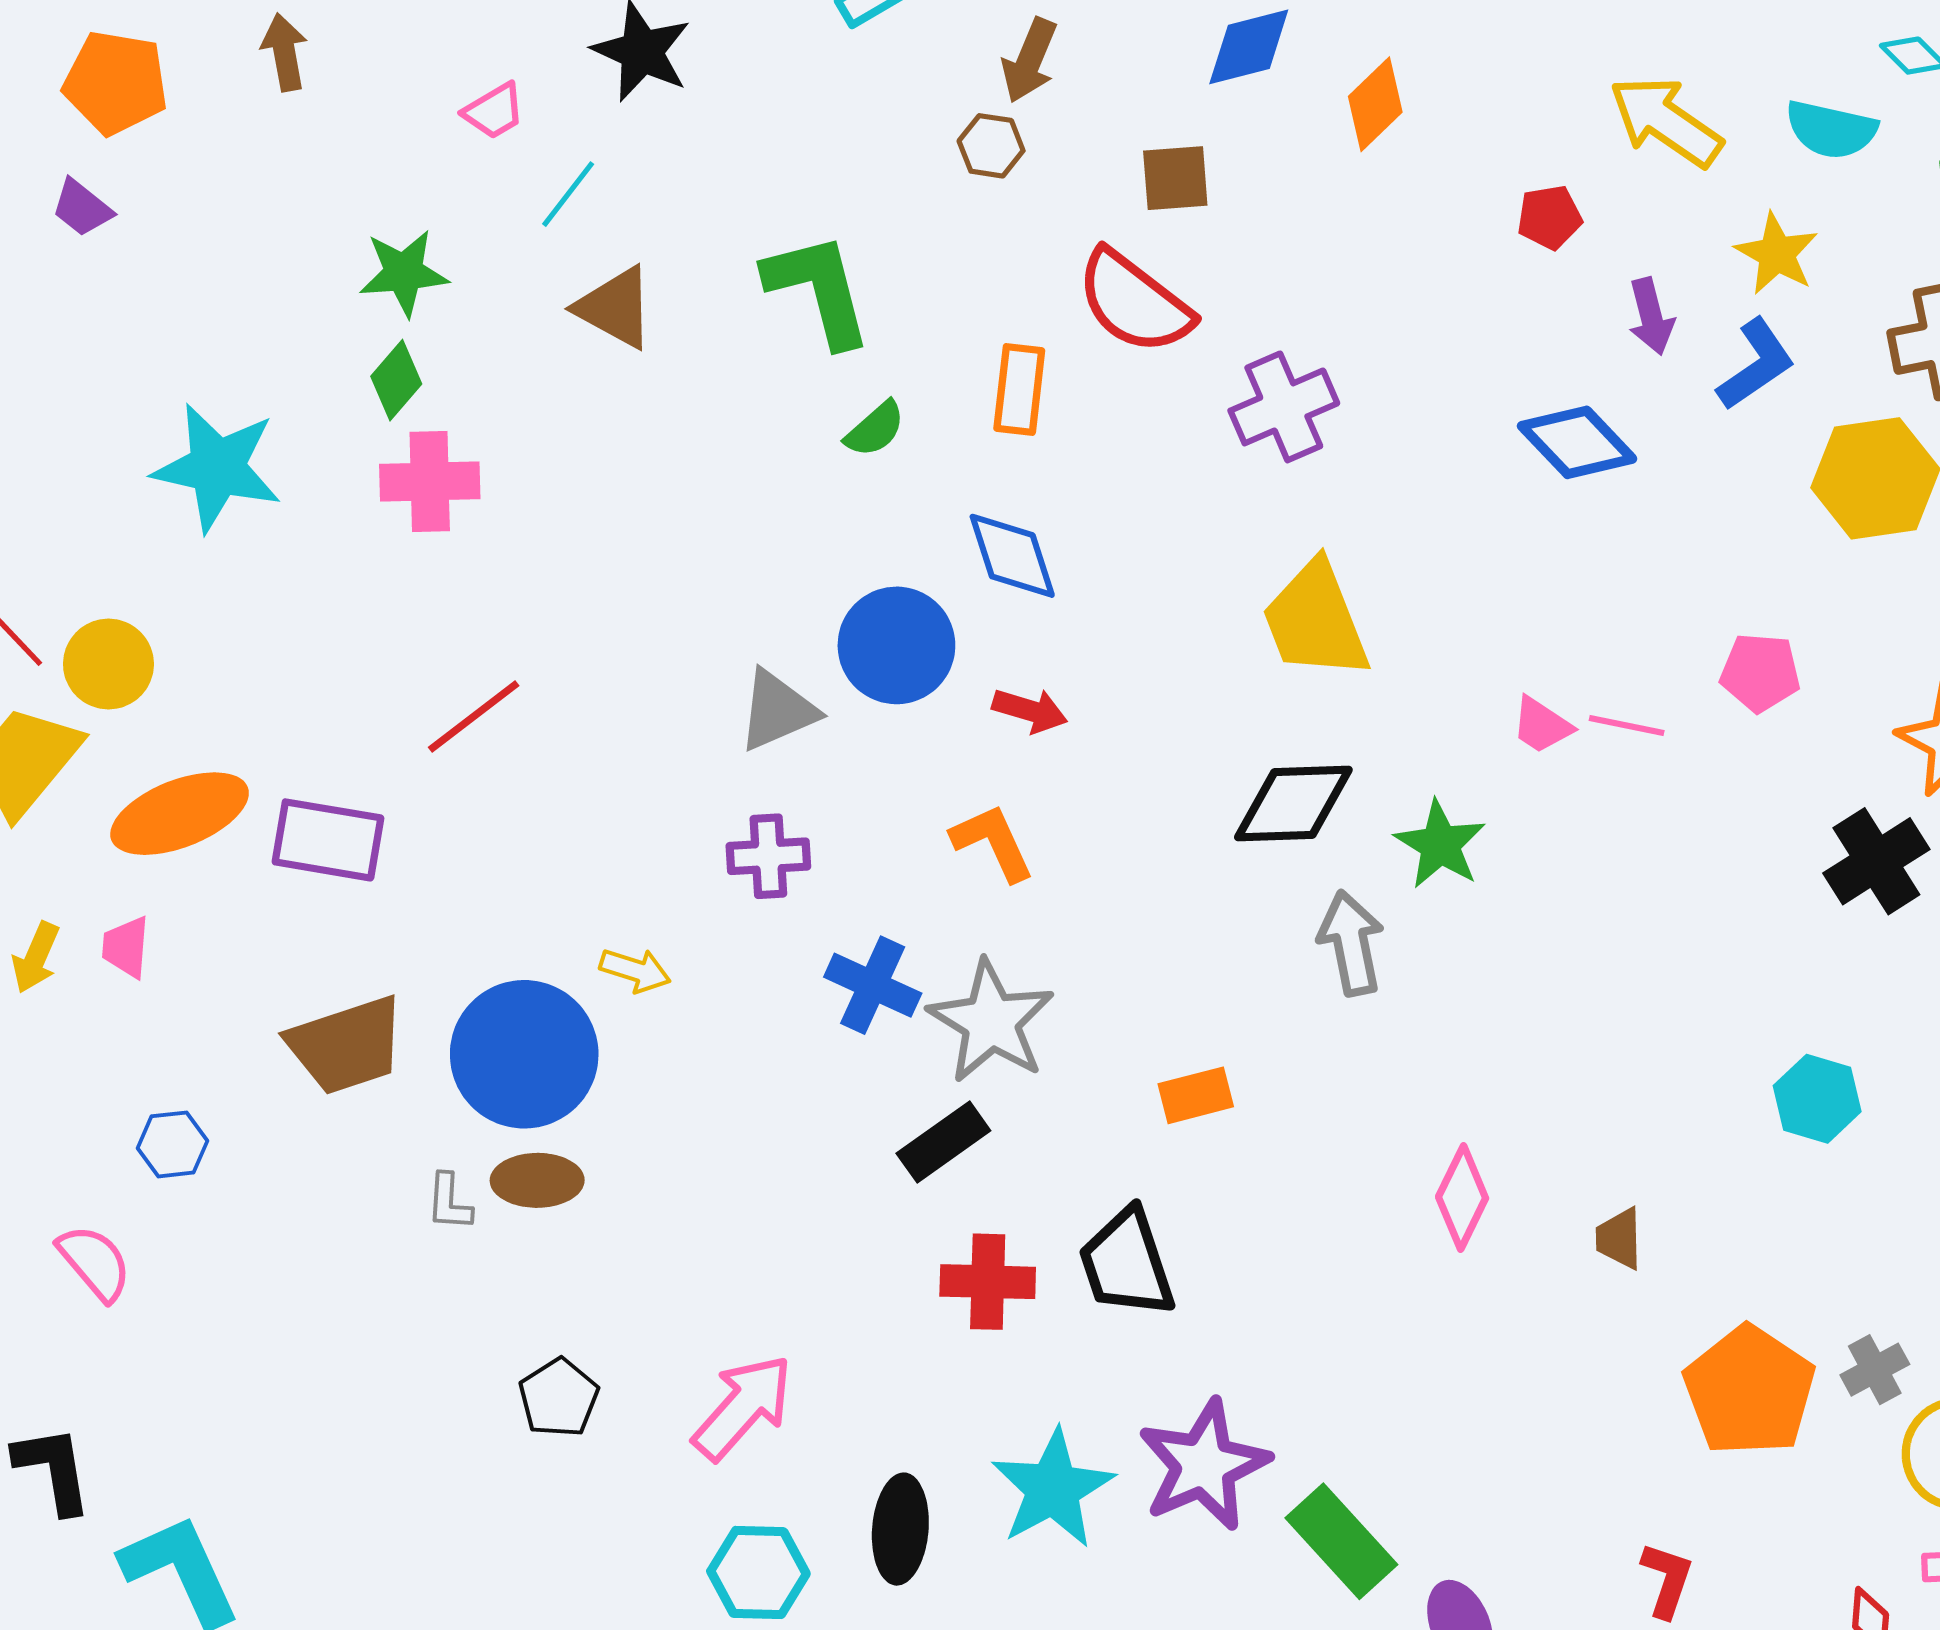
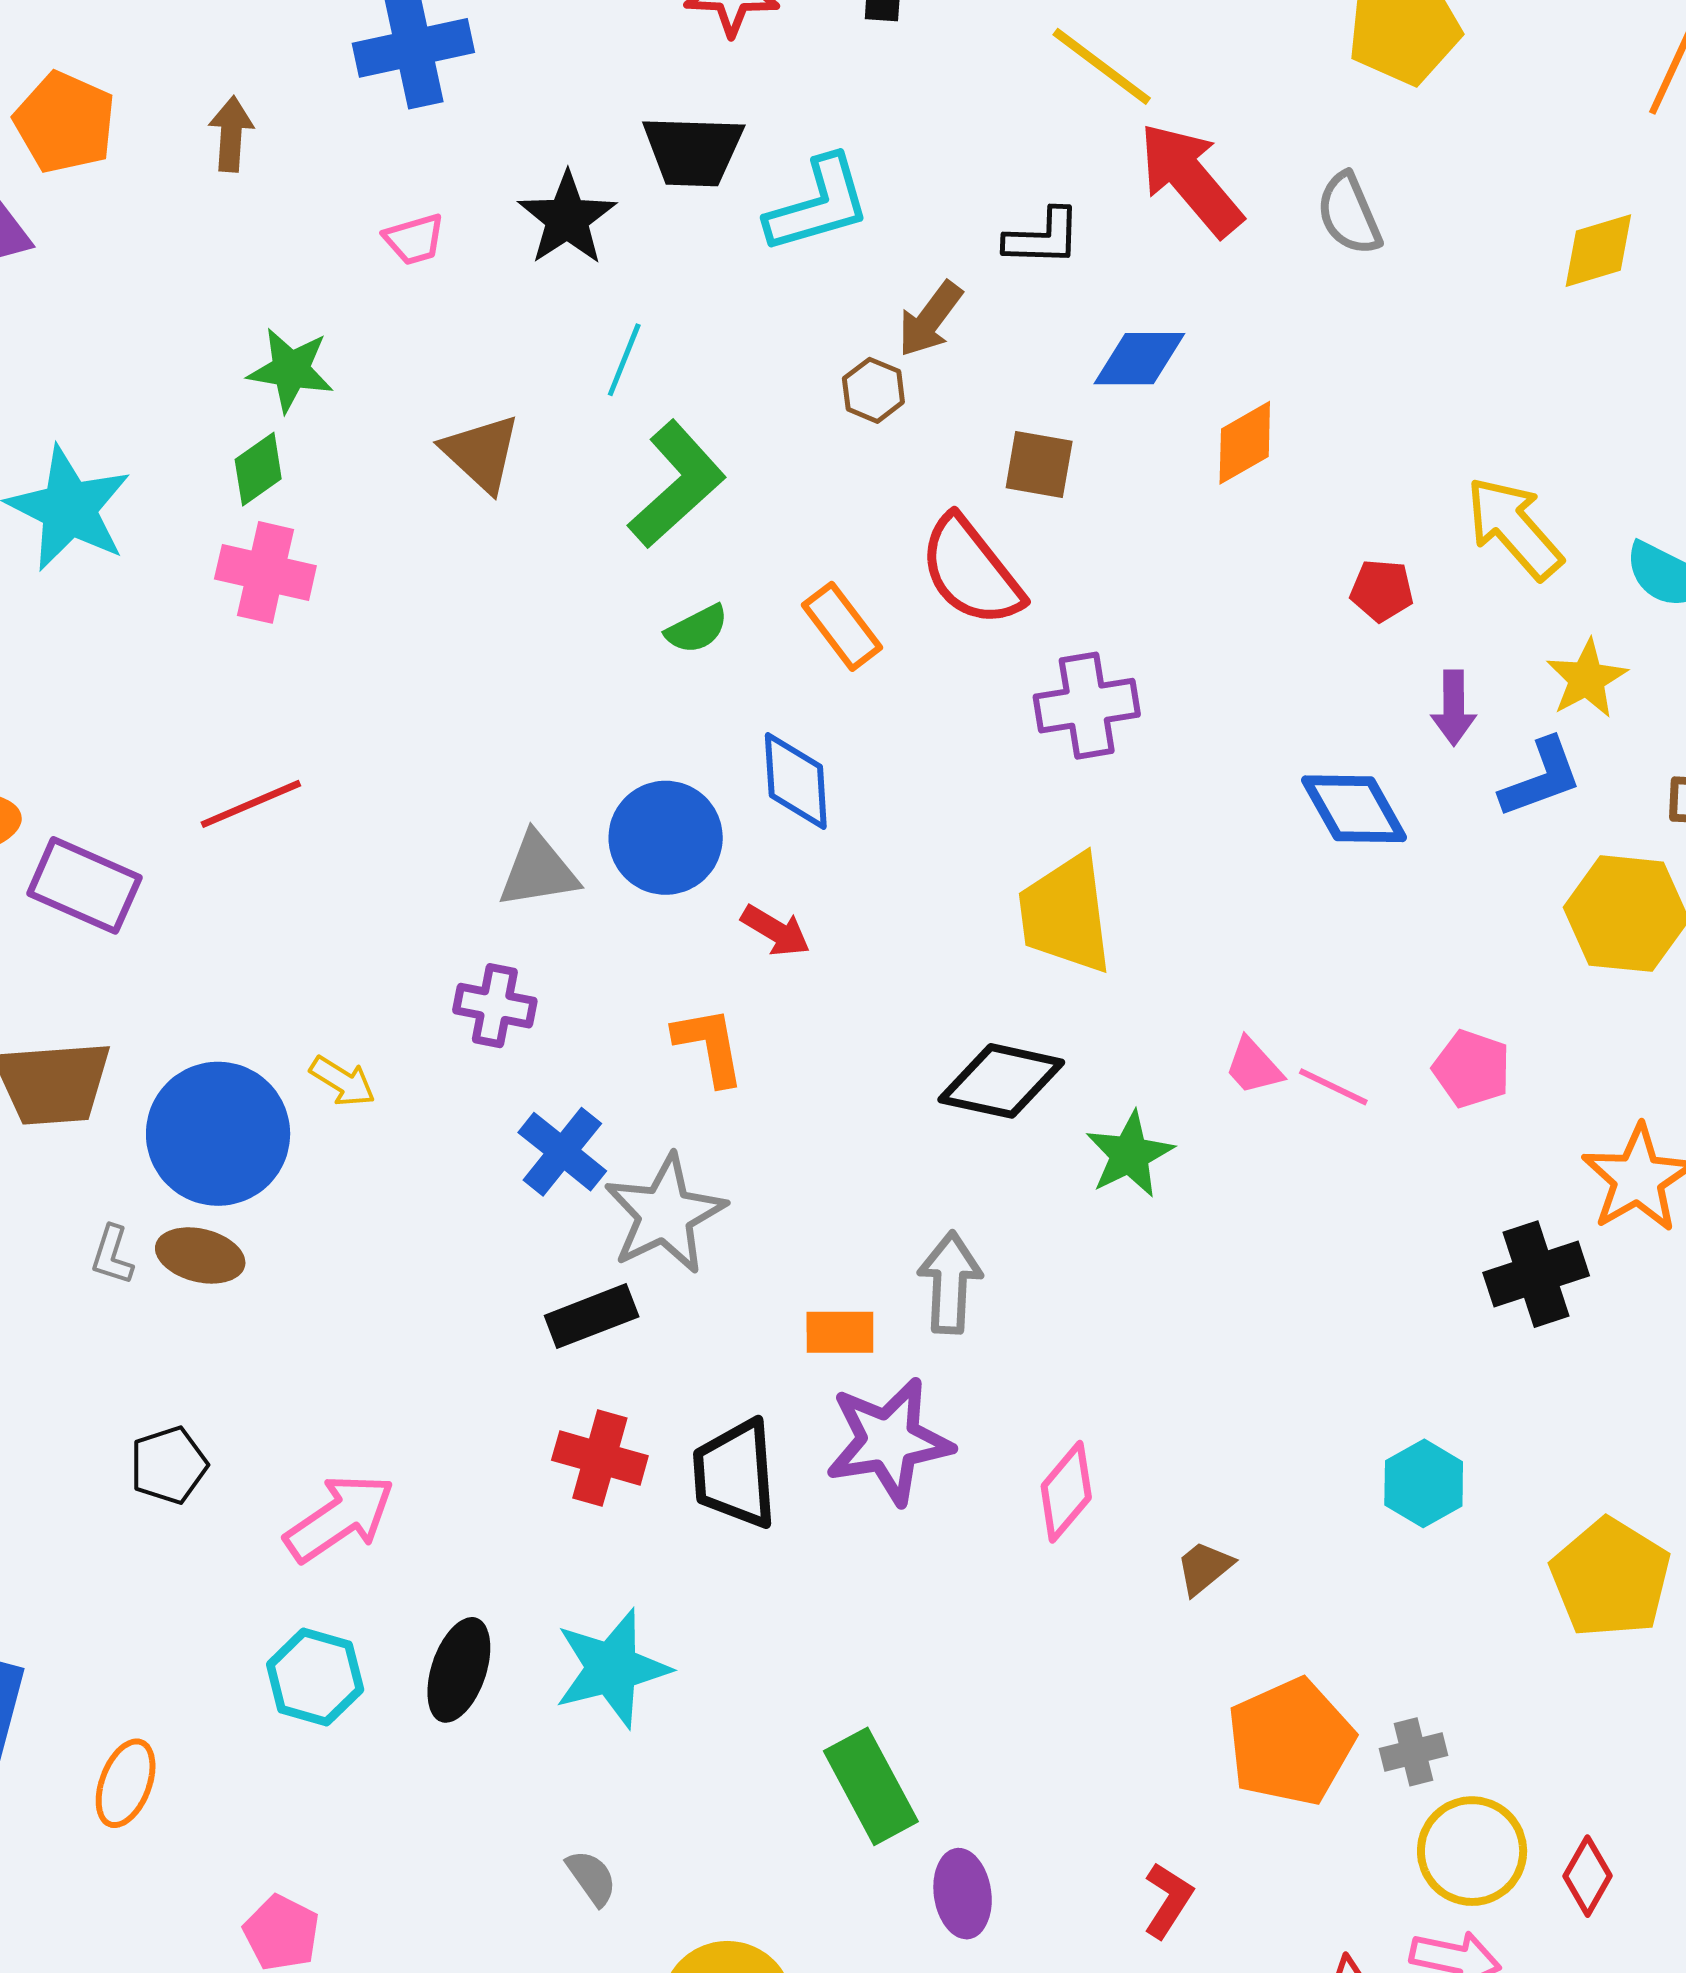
cyan line: (568, 194) -> (624, 360), moved, turned -30
green L-shape: (818, 289) -> (677, 484), turned 48
orange rectangle: (1019, 390) -> (842, 626), turned -58
gray arrow: (1351, 943) -> (950, 1282), moved
brown trapezoid: (1619, 1239) -> (1204, 1568), turned 38
purple star: (1204, 1465) -> (889, 1441), moved

